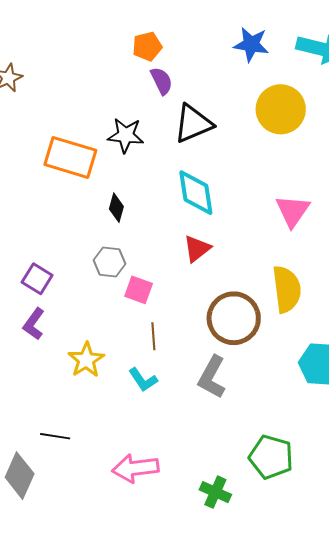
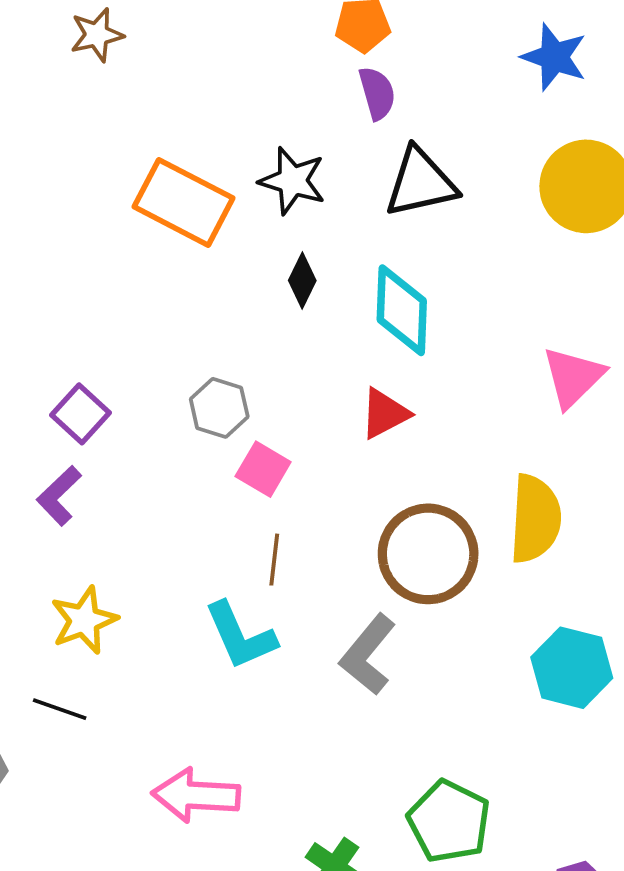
black diamond: (116, 208) -> (302, 280), moved
yellow star: (86, 360) -> (84, 620), moved
cyan L-shape: (143, 380) -> (240, 636), size x1.4

